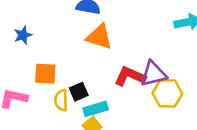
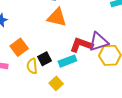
orange square: (45, 74) -> (19, 47), turned -36
cyan rectangle: (96, 109) -> (67, 61), moved

